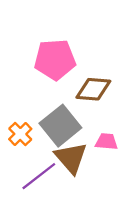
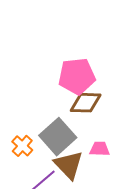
pink pentagon: (55, 60) -> (77, 76), moved

